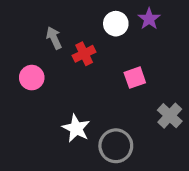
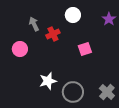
purple star: (149, 19) -> (109, 19), moved
gray cross: (170, 116) -> (107, 92), moved
white star: (76, 128) -> (48, 81), turned 30

